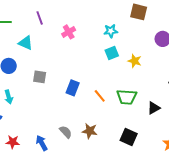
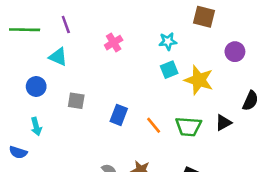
purple line: (40, 18) -> (66, 25), moved
yellow star: (135, 61) -> (199, 80), size x1.6
black triangle: (154, 108) -> (223, 123), moved

